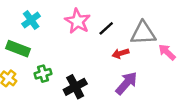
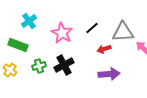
pink star: (78, 21) -> (62, 33), moved
purple arrow: (126, 83) -> (109, 74), turned 45
black cross: (75, 87) -> (64, 65), moved

